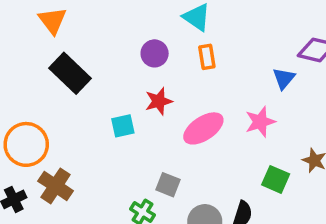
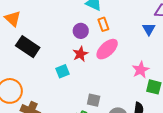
purple circle: (155, 53) -> (81, 31), moved
pink star: (260, 122) -> (141, 70), moved
pink ellipse: (203, 128) -> (107, 49), moved

